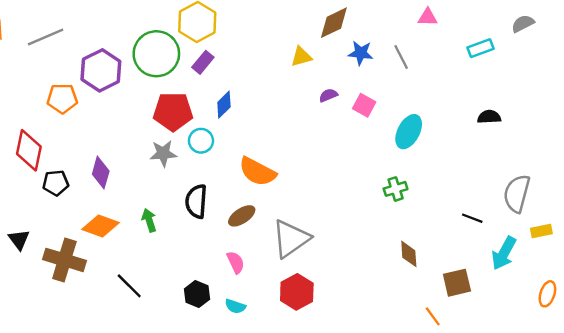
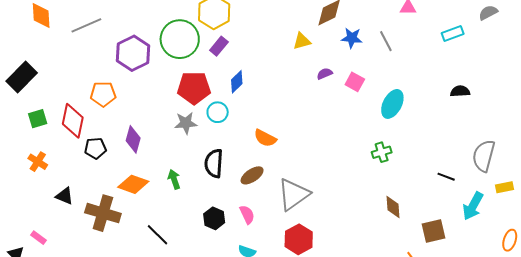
orange pentagon: (62, 98) -> (103, 94), moved
orange semicircle: (257, 172) -> (265, 138), size x0.7
black triangle: (19, 240) -> (65, 196), turned -30
black hexagon: (197, 294) -> (214, 218), moved

